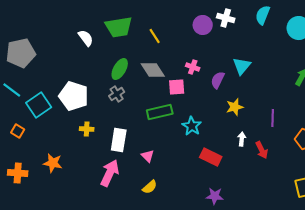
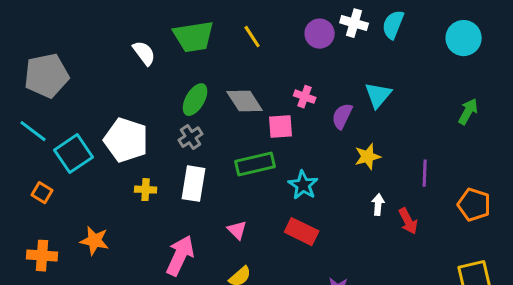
cyan semicircle: (263, 15) -> (393, 25), moved
yellow line: (155, 36) -> (252, 37), moved
white rectangle: (119, 140) -> (194, 184), moved
red rectangle: (211, 157) -> (302, 232), moved

